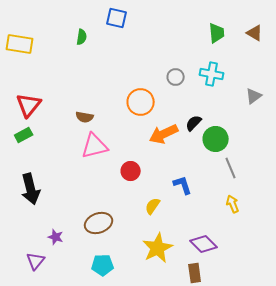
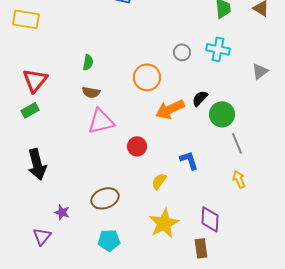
green semicircle: (82, 37) -> (88, 62), moved
purple diamond: (204, 244) -> (210, 219), turned 48

